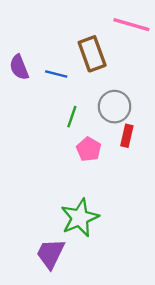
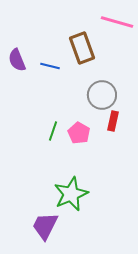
green line: (72, 117) -> (53, 131), moved

